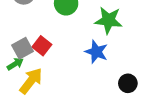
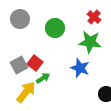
green arrow: (15, 64) -> (43, 78), moved

